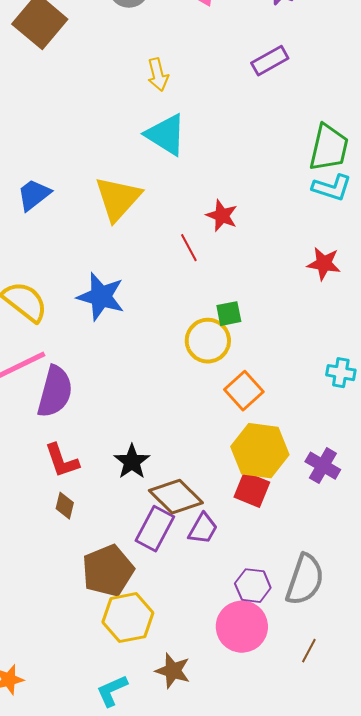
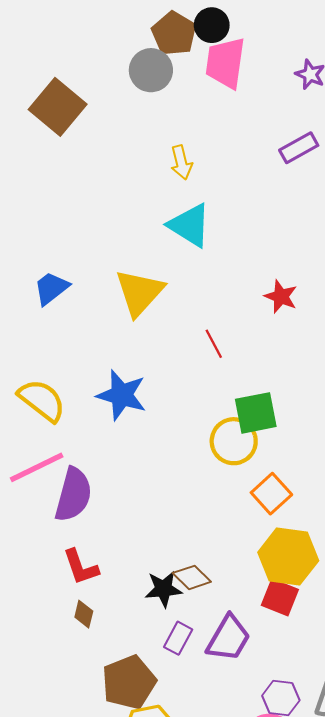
red star: (222, 216) -> (281, 297), moved
green square: (229, 314) -> (256, 413), size x1.6
black star: (132, 462) -> (163, 589), moved, turned 30
brown diamond: (176, 497) -> (192, 577), moved, size x0.7
purple rectangle: (155, 529) -> (178, 638), size x0.7
purple trapezoid: (203, 529) -> (228, 638), size x1.4

